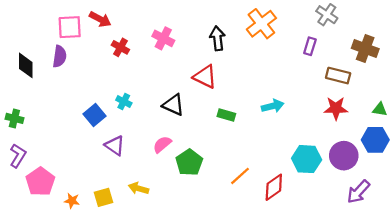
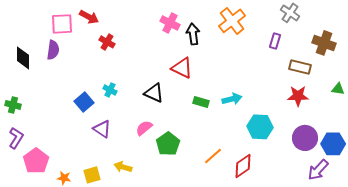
pink cross: (163, 38) -> (170, 23), moved
cyan arrow: (273, 106) -> (232, 99), moved
green triangle: (380, 109) -> (338, 89), moved
blue hexagon: (375, 140) -> (333, 144), moved
cyan hexagon: (307, 159) -> (260, 127), moved

